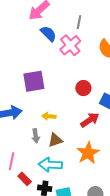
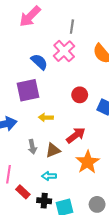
blue semicircle: (48, 34) -> (39, 62), moved
yellow arrow: (49, 116) -> (46, 117), moved
red arrow: (90, 120) -> (76, 135), moved
cyan arrow: (50, 165) -> (49, 176), size x0.6

